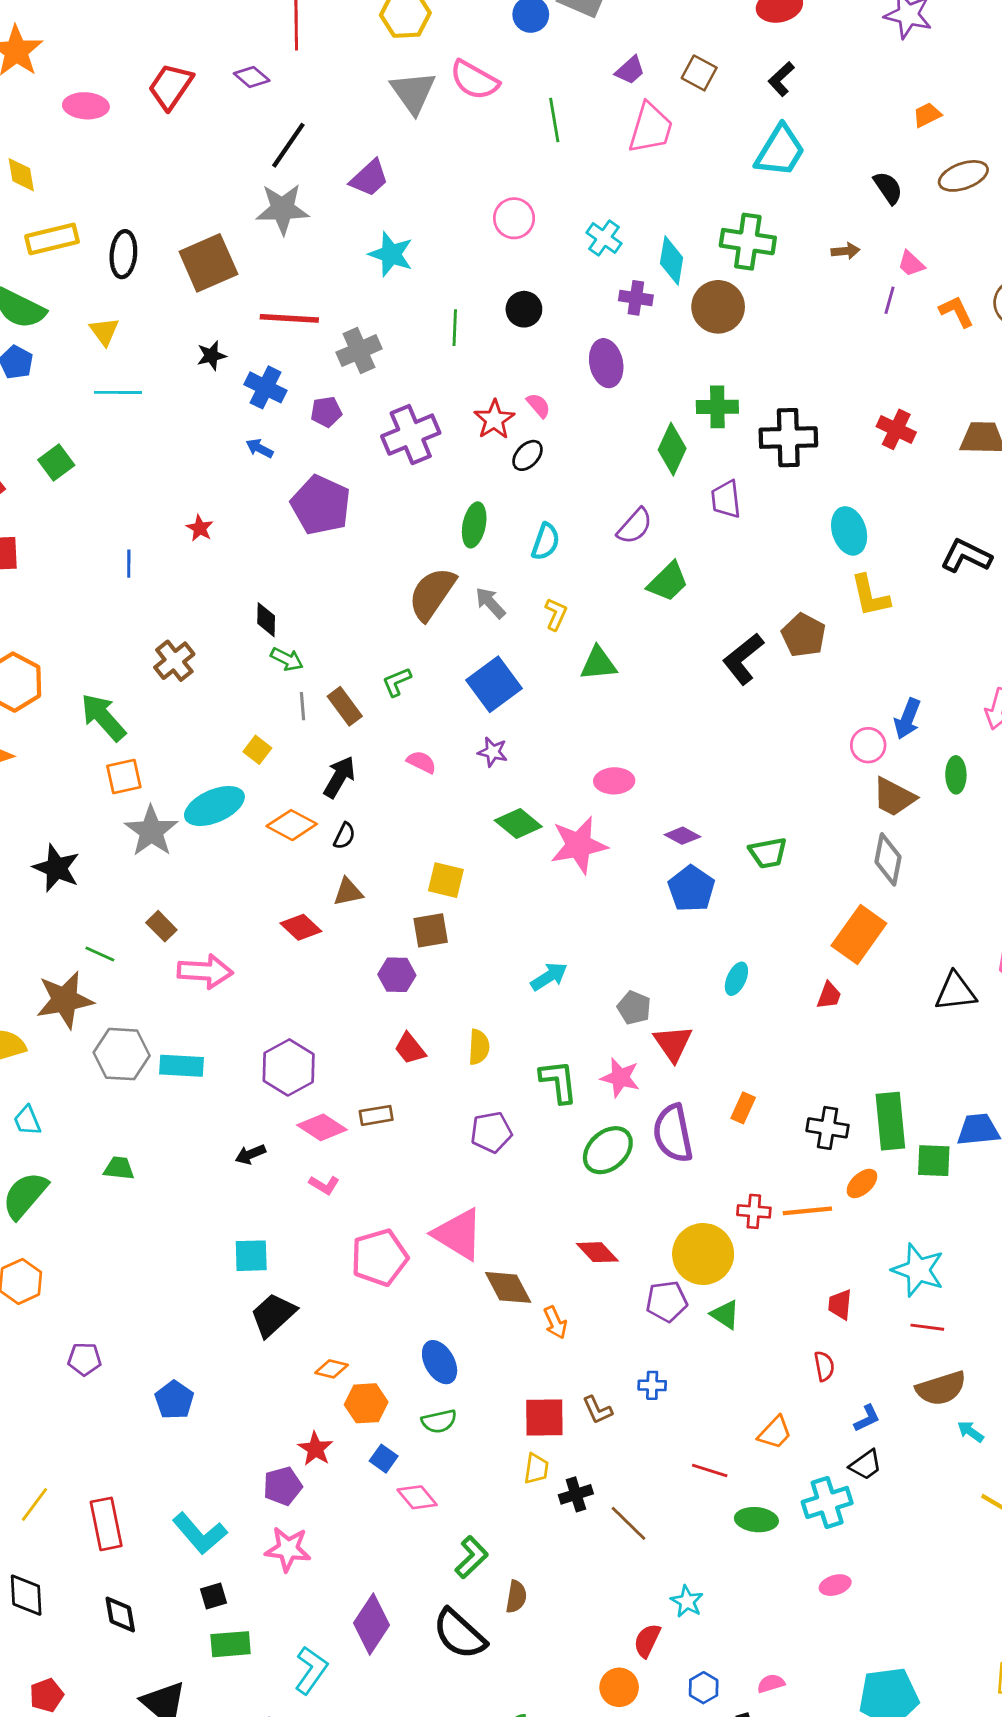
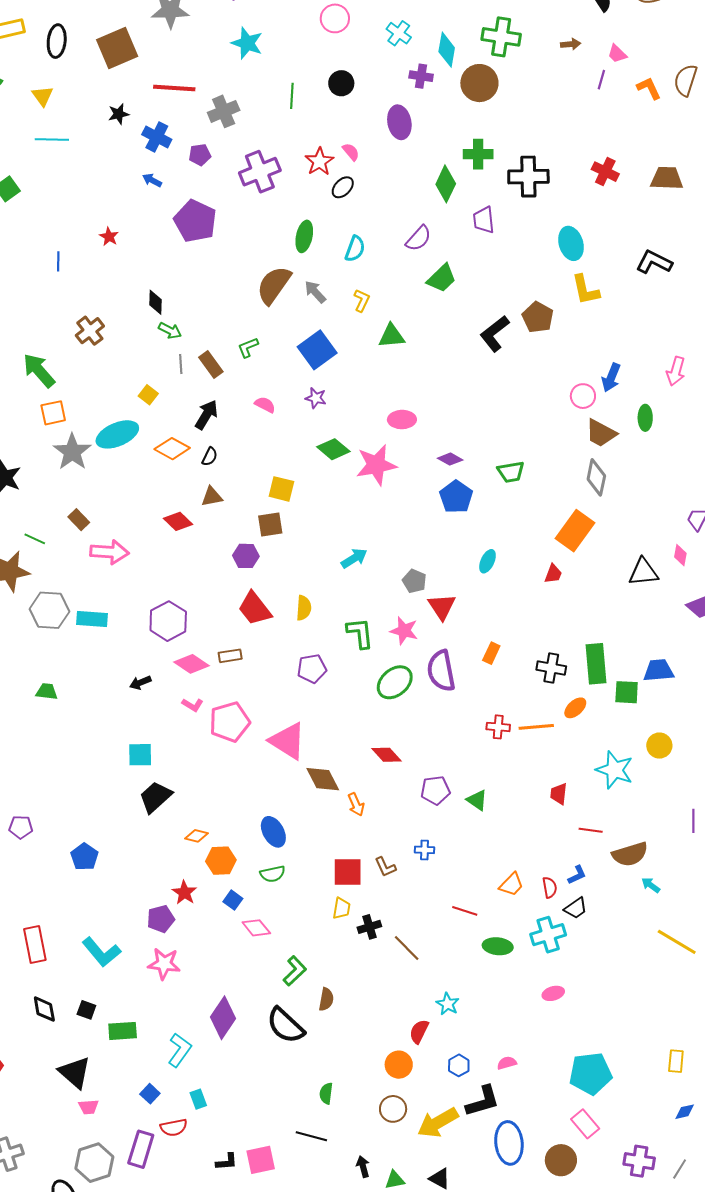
red trapezoid: (410, 1049) -> (255, 608), size x1.5
yellow circle: (703, 1254) -> (659, 746), moved, size x0.6
pink pentagon: (379, 1257) -> (230, 722), moved
red line: (927, 1327) -> (591, 830), moved
red semicircle: (824, 1366) -> (550, 887), moved
black square: (213, 1596) -> (86, 1010), moved, turned 36

